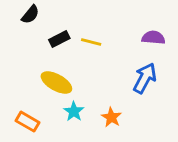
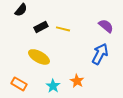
purple semicircle: (153, 38) -> (106, 26), turned 35
cyan star: (74, 111) -> (53, 86), moved

